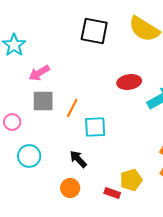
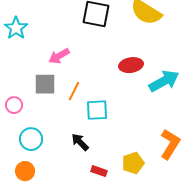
pink arrow: (39, 73) -> (59, 56), moved
orange circle: (70, 188) -> (25, 171), moved
red rectangle: (112, 193) -> (99, 171), moved

